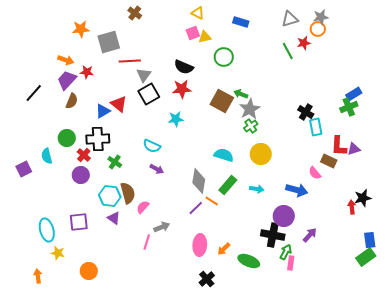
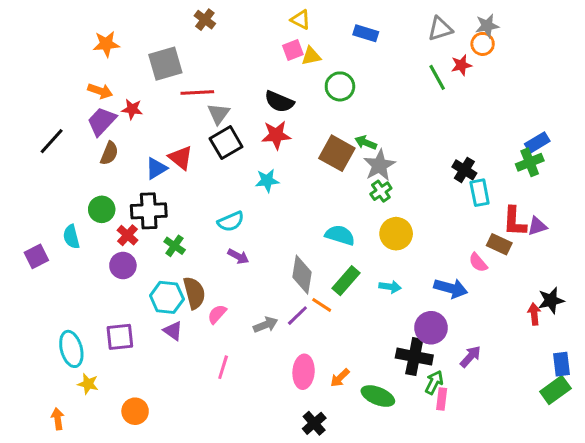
orange star: (81, 29) -> (106, 44), moved
cyan semicircle: (152, 146) -> (231, 222), turned -48
gray arrow: (162, 227) -> (266, 325), moved

